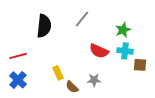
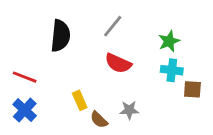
red semicircle: (99, 51) -> (118, 63), moved
red line: (18, 56) -> (25, 77), turned 36

